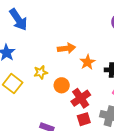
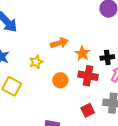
yellow star: (41, 72) -> (36, 62), moved
red cross: (81, 98) -> (88, 76), moved, turned -36

